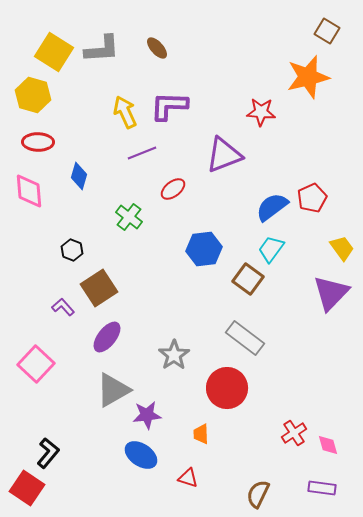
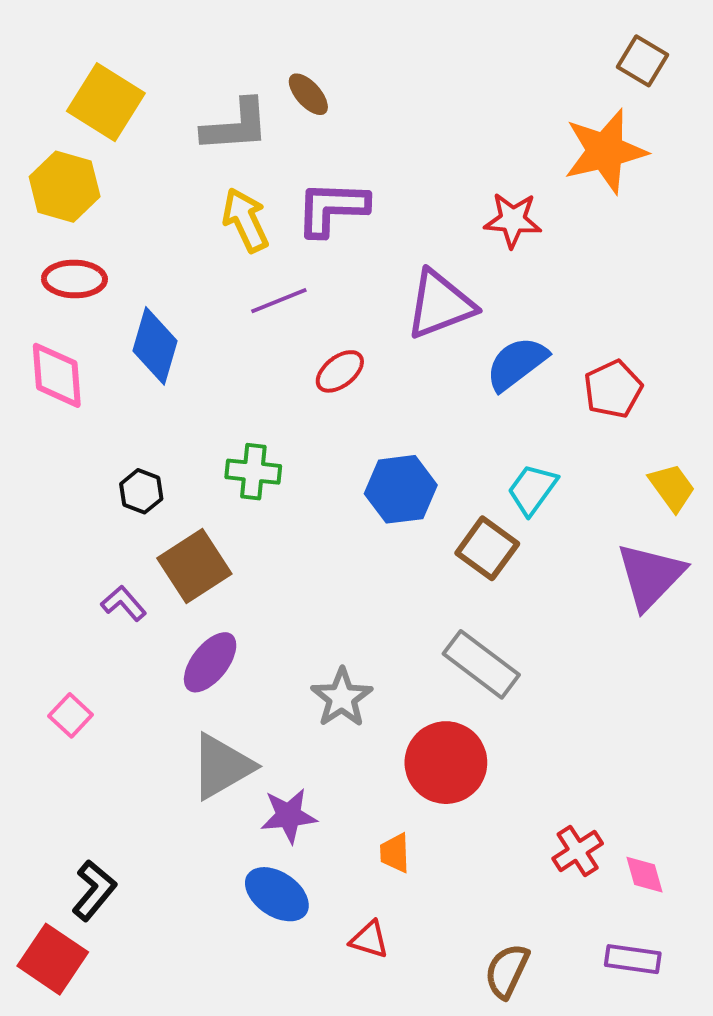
gray L-shape: (102, 49) -> (236, 126), moved
blue diamond: (79, 176) -> (155, 346), size x1.4
blue semicircle: (272, 207) -> (517, 364), moved
green cross: (129, 217) -> (253, 472), moved, turned -32
pink square: (36, 364) -> (71, 715), size x0.6

